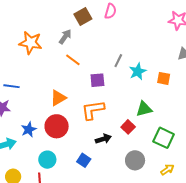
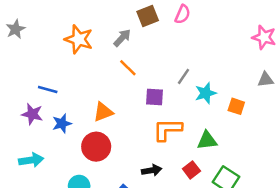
orange L-shape: (93, 110) -> (167, 130), moved
red square: (128, 127) -> (191, 170), moved
blue star: (29, 130) -> (62, 123), moved

